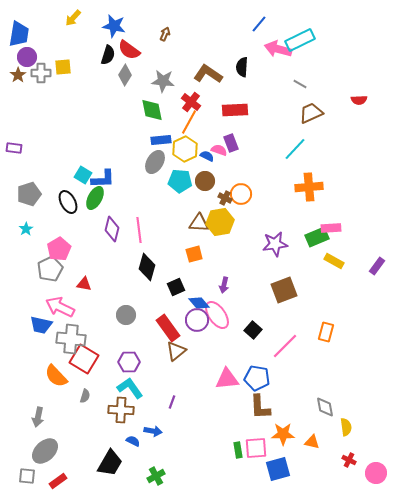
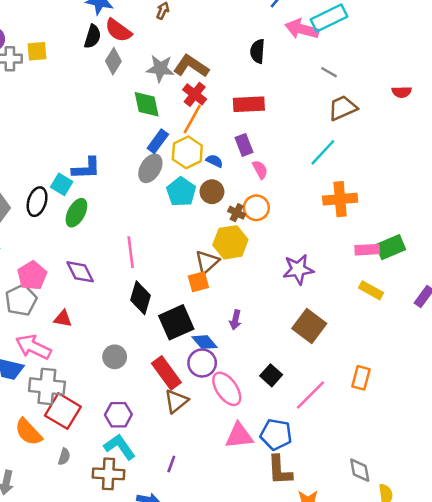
brown L-shape: (208, 74) -> (191, 66), moved
blue rectangle: (161, 140) -> (158, 141), turned -48
pink semicircle: (219, 150) -> (260, 170), moved, turned 42
blue L-shape: (103, 179) -> (86, 168), moved
cyan pentagon: (180, 181) -> (181, 192), turned 30
black ellipse: (68, 202) -> (37, 202), moved, turned 45
brown triangle: (199, 223) -> (207, 262), moved, turned -45
purple diamond: (112, 229) -> (80, 272), moved, turned -40
green rectangle: (317, 237) -> (391, 247), moved
black square: (176, 287) -> (176, 322), size x1.6
brown square: (284, 290) -> (309, 326), turned -32
pink ellipse: (217, 315) -> (227, 389), moved

